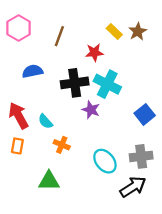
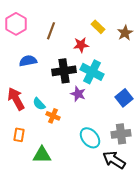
brown star: (138, 32) -> (125, 33), moved
orange cross: (62, 145) -> (53, 116), moved
orange rectangle: (17, 146) -> (19, 135), moved
black arrow: (133, 187) -> (114, 160), turned -115

